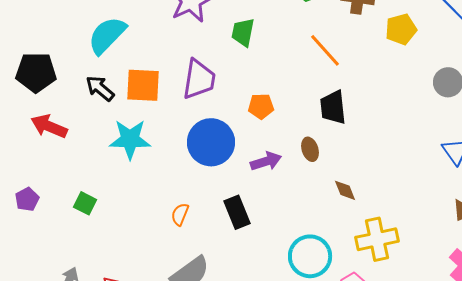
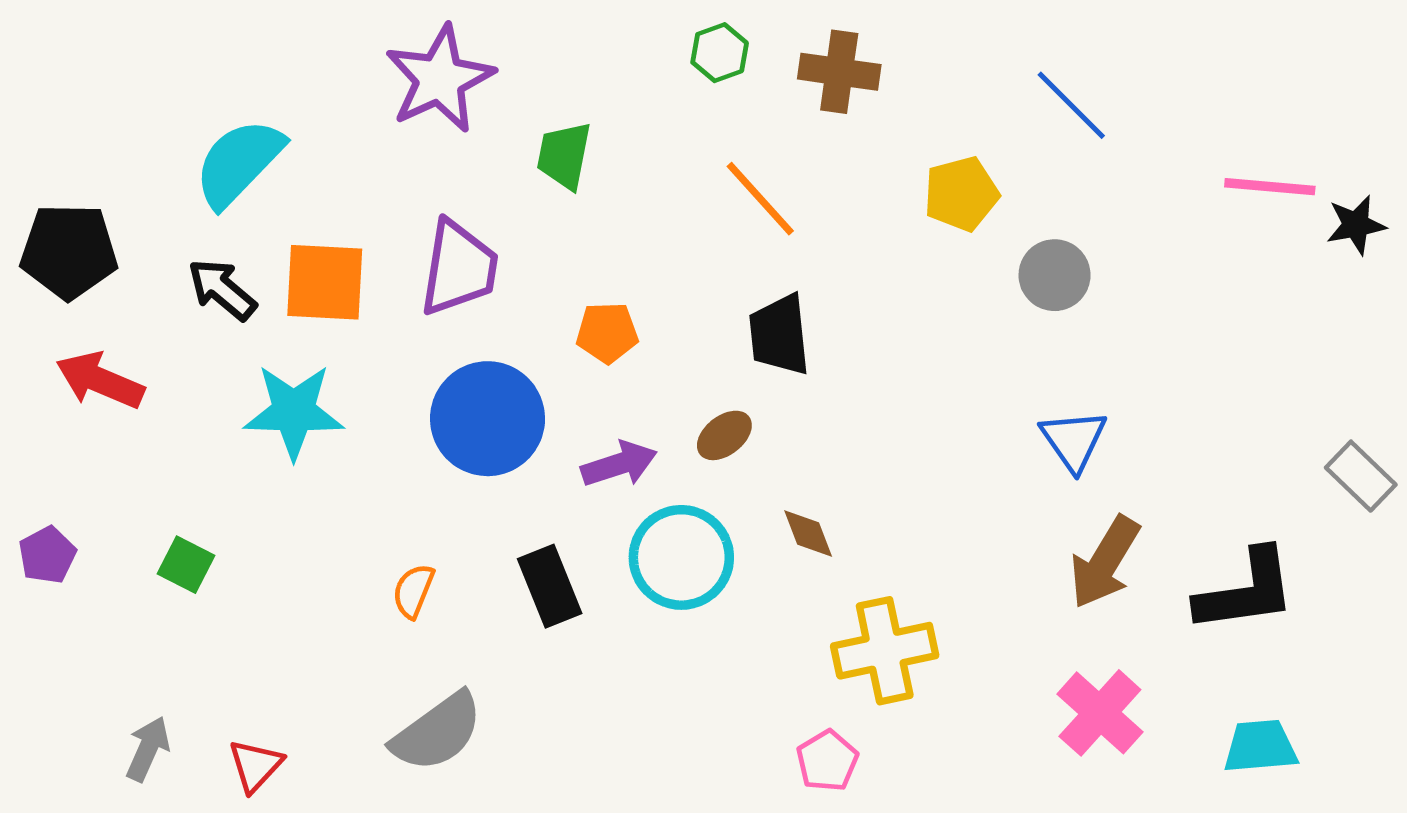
yellow pentagon: (401, 29) -> (961, 194), moved
brown ellipse: (310, 149) -> (724, 435), turned 70
cyan circle: (310, 256) -> (681, 557), moved

